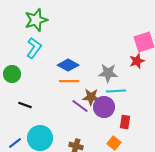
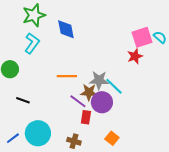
blue diamond: (68, 65) -> (66, 29), moved, turned 50
gray star: (108, 73) -> (99, 80), moved
cyan line: (116, 91) -> (114, 86), turned 48
red rectangle: (125, 122) -> (86, 117), moved

